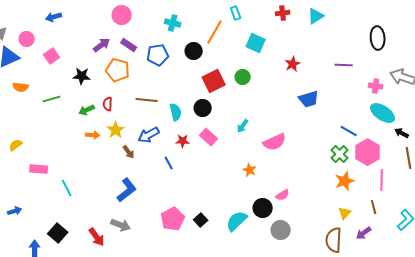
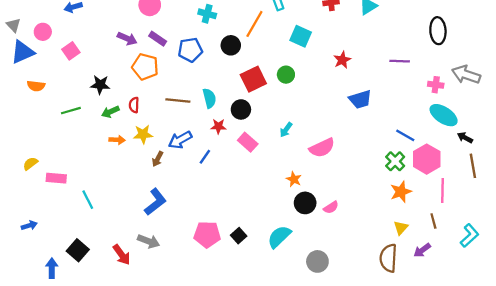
purple arrow: (102, 45) -> (127, 39), turned 60
black star: (82, 76) -> (100, 85), moved
green line: (52, 99) -> (71, 111), moved
cyan semicircle: (176, 112) -> (209, 98), moved
yellow star: (116, 130) -> (143, 134), turned 30
red star: (183, 141) -> (218, 126), moved
yellow semicircle: (16, 145) -> (30, 164), moved
brown arrow: (129, 152) -> (158, 159), turned 64
blue line: (169, 163) -> (205, 157), moved, turned 64
black circle: (263, 208) -> (305, 203), moved
pink pentagon: (173, 219) -> (207, 234), turned 30
gray circle: (281, 230) -> (317, 261), moved

